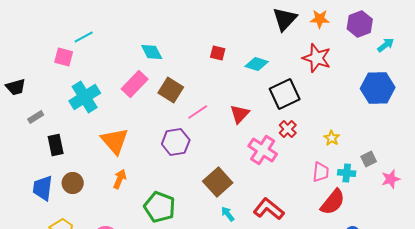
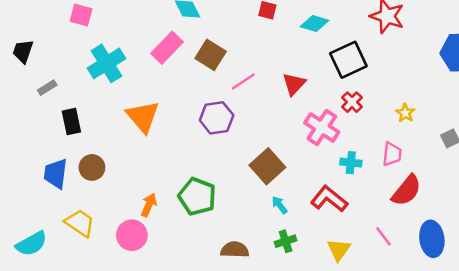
black trapezoid: (16, 87) -> (23, 51), turned 125
cyan cross: (347, 173) -> (351, 163), moved
orange arrow: (120, 179) -> (149, 205), moved

